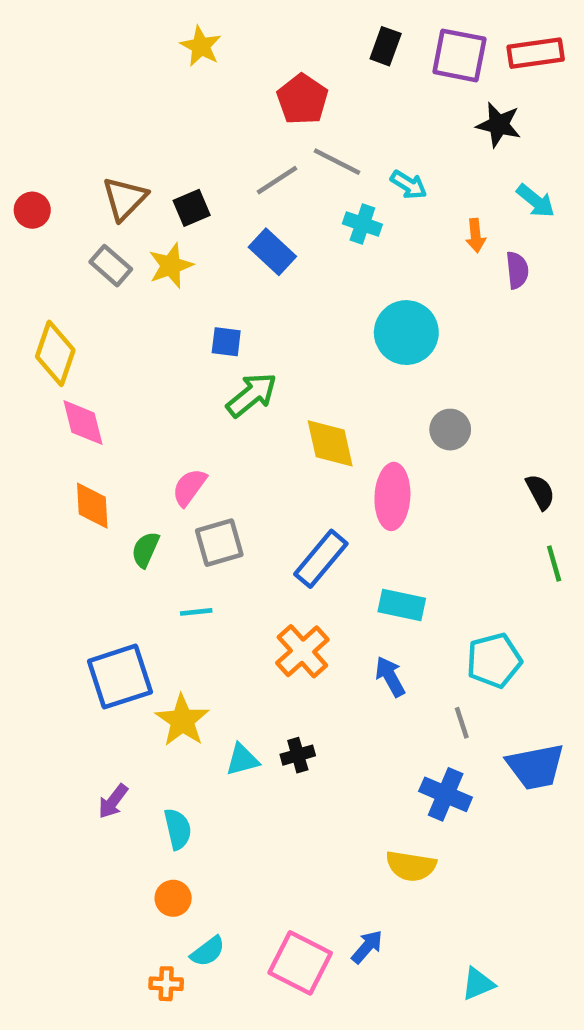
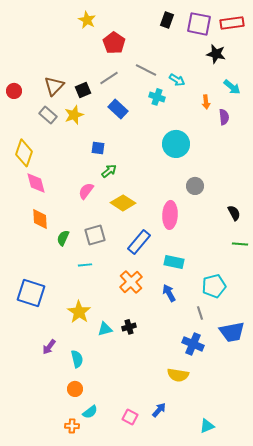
red pentagon: (302, 99) -> (114, 43), moved
gray line: (277, 180) -> (109, 78), moved
green arrow: (252, 395) -> (109, 171), size x0.7
yellow diamond: (330, 443) -> (123, 203), moved, turned -45
pink semicircle: (189, 487) -> (86, 191), moved
green line: (554, 563) -> (240, 244), turned -70
blue square: (120, 677) -> (31, 293), moved, turned 36
pink square: (300, 963) -> (130, 417), size x0.6

